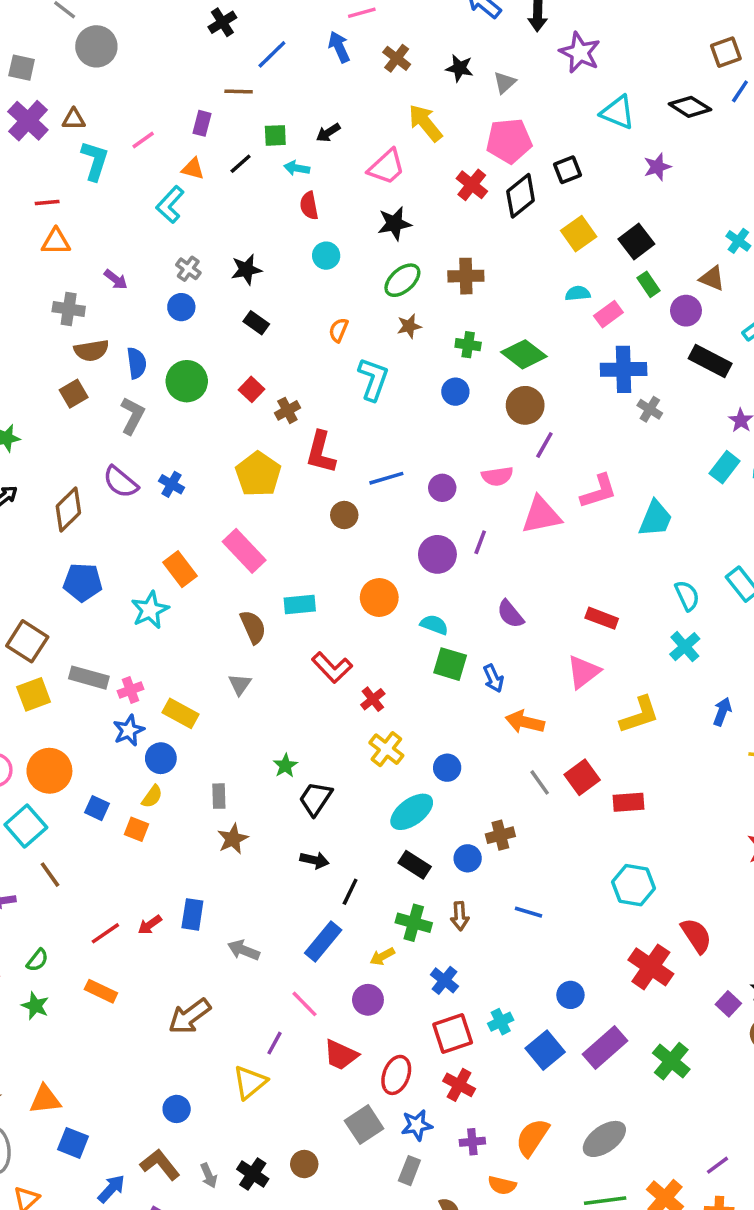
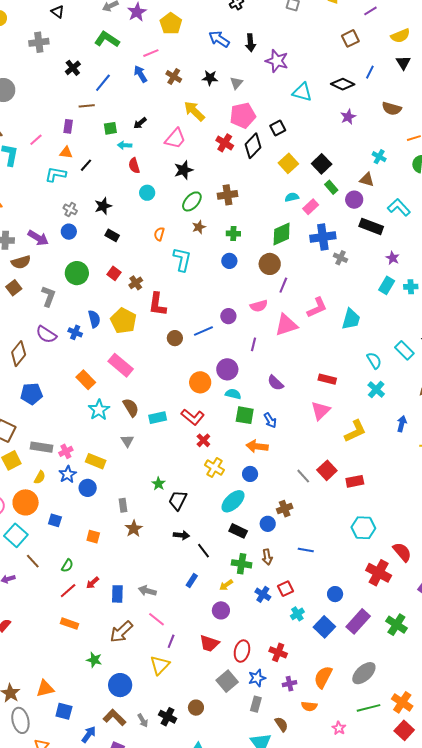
brown square: (726, 52) -> (350, 38), moved
black line: (241, 164) -> (86, 165), moved
purple star: (657, 167) -> (348, 117), moved
cyan L-shape: (170, 205) -> (56, 174), turned 65
purple arrow: (116, 279) -> (38, 238), moved, size x1.5
green diamond: (524, 354) -> (282, 234), moved, turned -55
blue semicircle: (137, 363) -> (94, 319), moved
blue line: (386, 478) -> (203, 331), moved
purple circle: (437, 554) -> (227, 369), moved
cyan rectangle: (300, 604) -> (158, 418), moved
cyan star: (150, 610) -> (99, 410), moved
red L-shape: (332, 667) -> (193, 417), moved
orange arrow: (525, 722) -> (257, 446), moved
yellow semicircle: (152, 797) -> (40, 477), moved
orange square: (136, 829) -> (93, 537), moved
black line: (350, 892) -> (204, 551), turned -56
blue rectangle: (192, 914) -> (117, 594), moved
blue rectangle: (323, 941) -> (192, 581), size x0.6
green semicircle: (37, 960) -> (67, 566), moved
pink line: (304, 1004) -> (156, 619), moved
green star: (35, 1006) -> (94, 660), moved
red square: (453, 1034) -> (286, 589), moved, size x0.7
blue circle: (177, 1109) -> (120, 685), size x1.5

